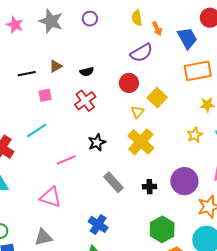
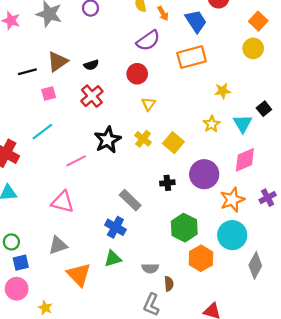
brown triangle: (56, 66) -> (58, 62), size x1.5
orange rectangle: (198, 71) -> (192, 57), moved
yellow square: (157, 98) -> (173, 143), moved
black star: (97, 142) -> (108, 140), size x1.4
yellow cross: (141, 142) -> (143, 139), moved, size x0.6
gray rectangle: (113, 182) -> (130, 200), moved

